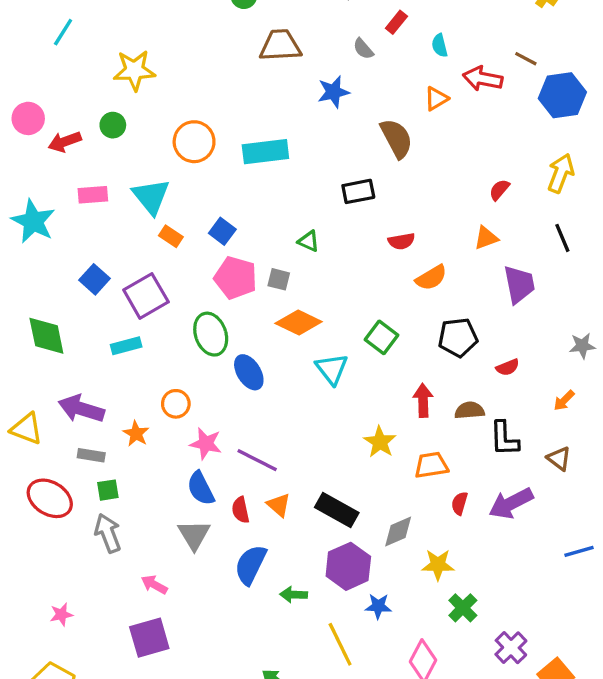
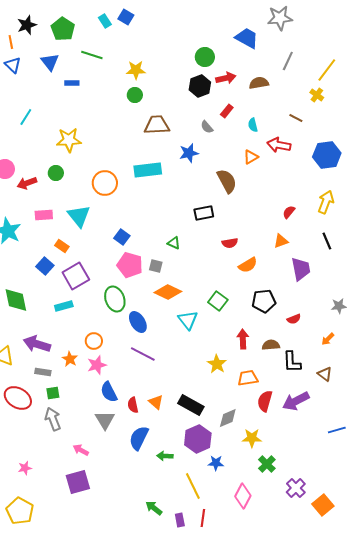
brown line: (526, 59) -> (296, 118), moved
cyan rectangle: (265, 152) -> (148, 170), moved
orange rectangle: (171, 236) -> (62, 246), moved
pink star: (206, 444) -> (97, 365), moved, turned -30
purple line: (257, 460) -> (143, 354), moved
red semicircle: (460, 503) -> (265, 401), size x1.5

